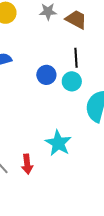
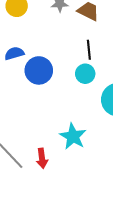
blue circle: (46, 75) -> (39, 70), moved, size x1.4

